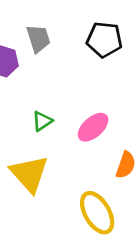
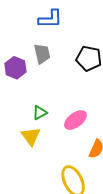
yellow triangle: (29, 174) -> (31, 136), moved, size x0.7

